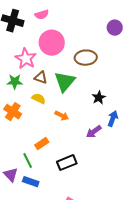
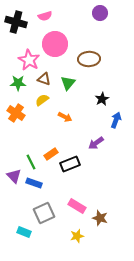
purple circle: (115, 28) -> (100, 13), moved
green triangle: (65, 82) -> (68, 83), size x0.7
yellow semicircle: (39, 99) -> (42, 100), turned -64
purple arrow: (94, 132) -> (96, 143), moved
orange rectangle: (42, 144) -> (51, 154), moved

